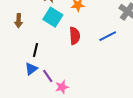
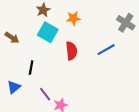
brown arrow: (19, 21) -> (12, 38), turned -56
blue triangle: (31, 69) -> (14, 87), moved

